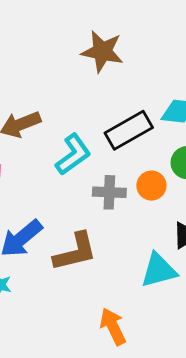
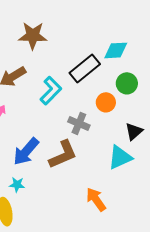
brown star: (102, 51) -> (33, 36), moved
gray cross: (109, 192) -> (79, 123), moved, turned 30

